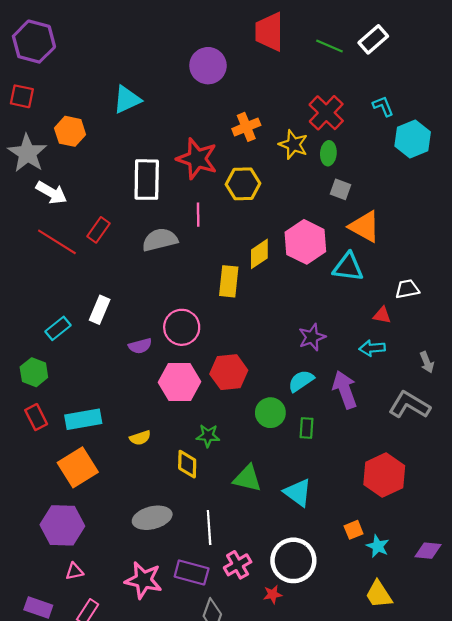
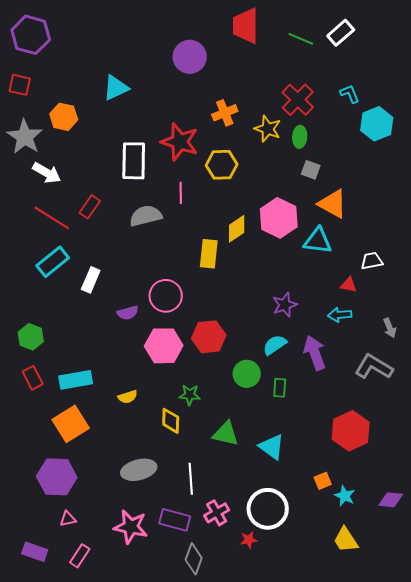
cyan rectangle: (58, 328) -> (53, 262), moved, size x1.4

